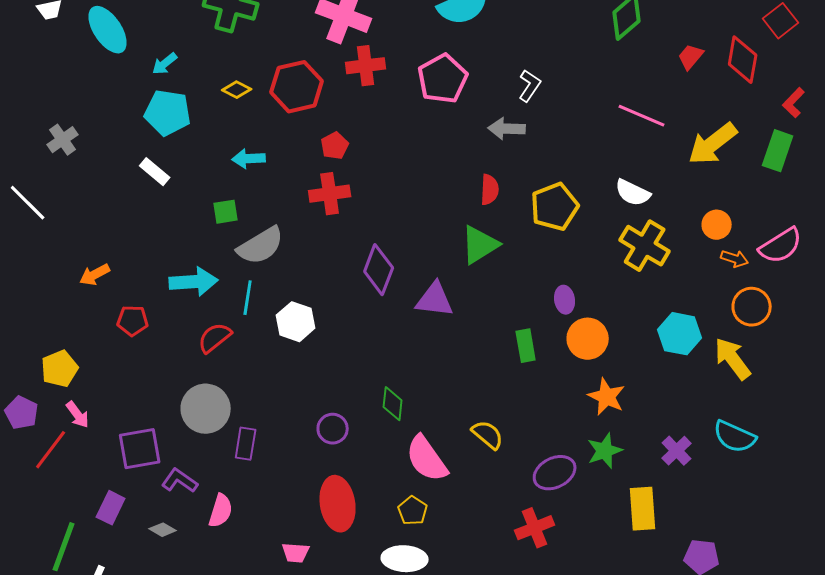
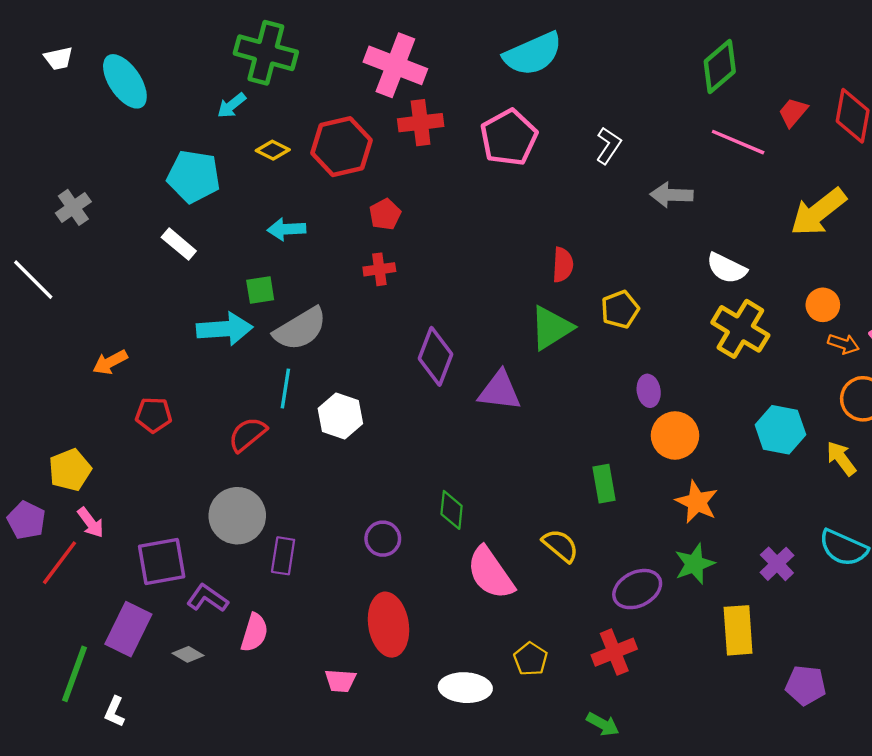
cyan arrow: (165, 64) -> (231, 105), moved
pink line: (642, 116) -> (738, 142), moved
gray arrow: (507, 129) -> (672, 195), moved
red cross: (330, 194) -> (379, 269), size x0.7
yellow pentagon: (555, 207) -> (620, 309), moved, size x0.7
cyan arrow: (194, 282) -> (225, 329), moved
green rectangle: (526, 346) -> (604, 484), moved
yellow arrow: (733, 359) -> (841, 458), size x0.7
purple rectangle: (111, 508) -> (128, 629), size x1.4
yellow pentagon: (413, 511) -> (531, 659), moved

